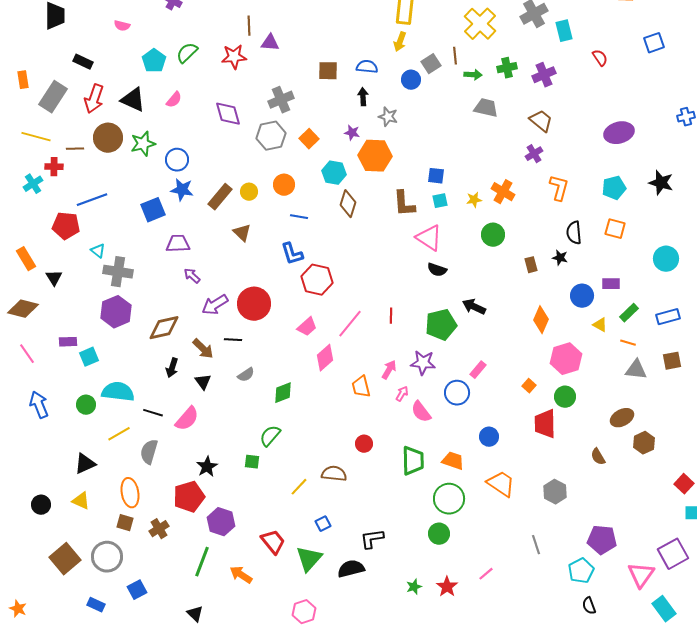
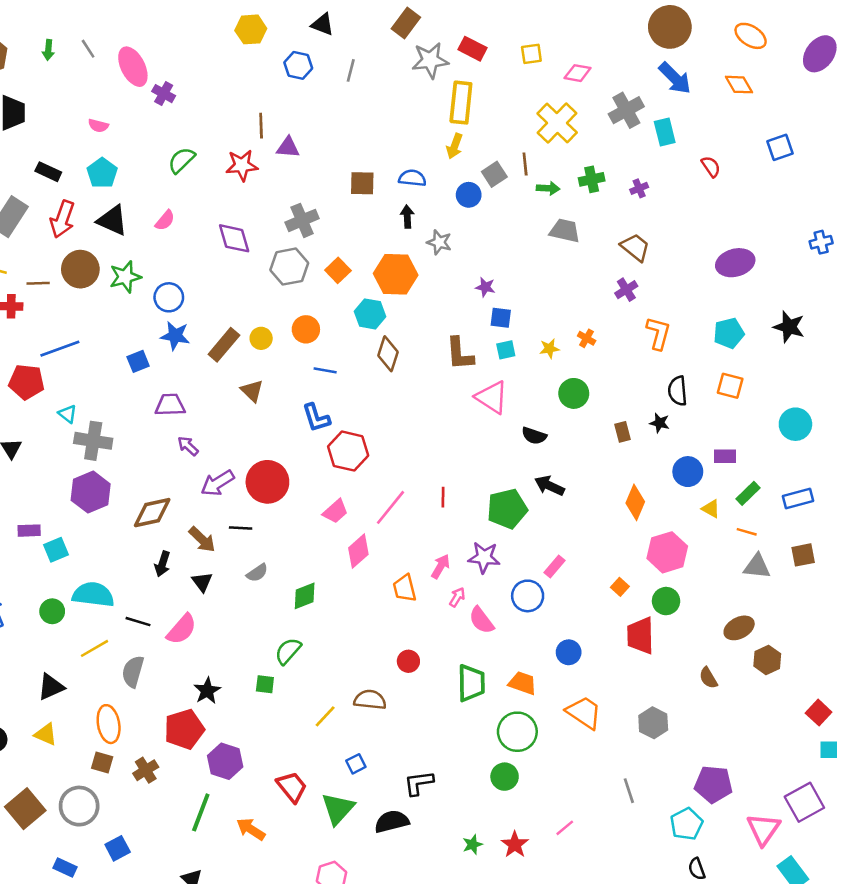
cyan pentagon: (154, 61) -> (102, 173), moved
purple cross: (544, 75) -> (639, 188), size x0.6
purple star: (352, 133) -> (485, 287), moved
orange hexagon: (375, 156) -> (396, 274), moved
orange cross: (503, 192) -> (587, 338), size x0.6
blue square: (153, 210) -> (138, 361), size x0.7
black semicircle: (437, 270) -> (534, 436), moved

